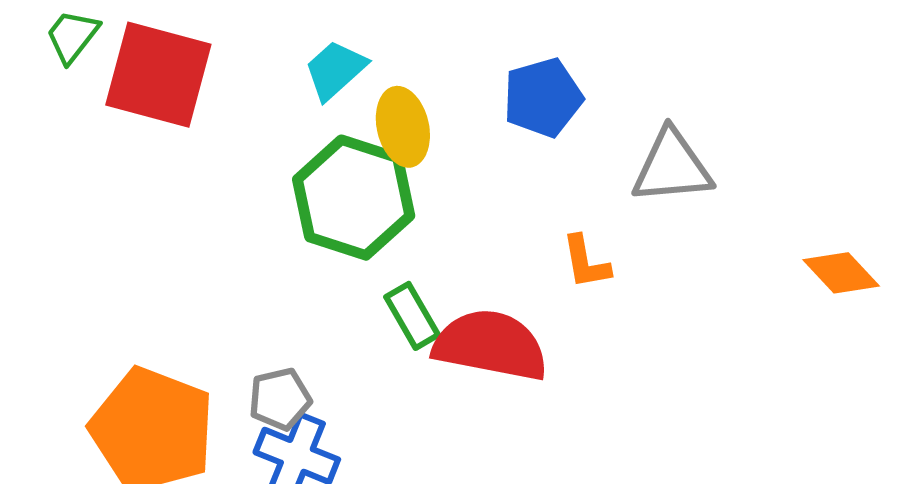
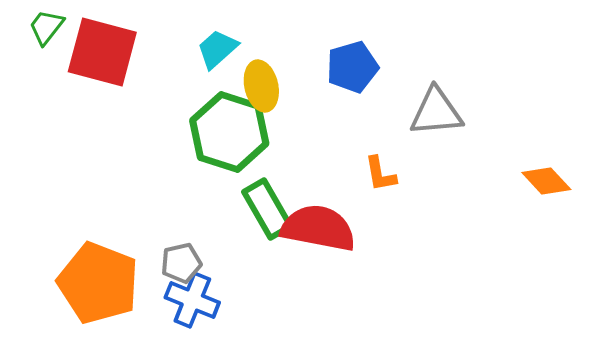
green rectangle: (412, 316) -> (267, 209), size x1.4

